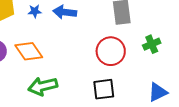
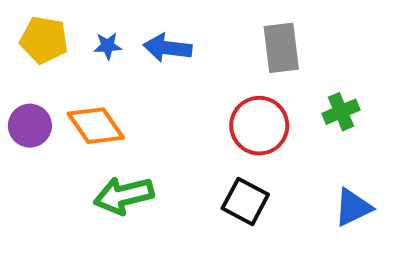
black square: (104, 89) -> (245, 201), turned 35

